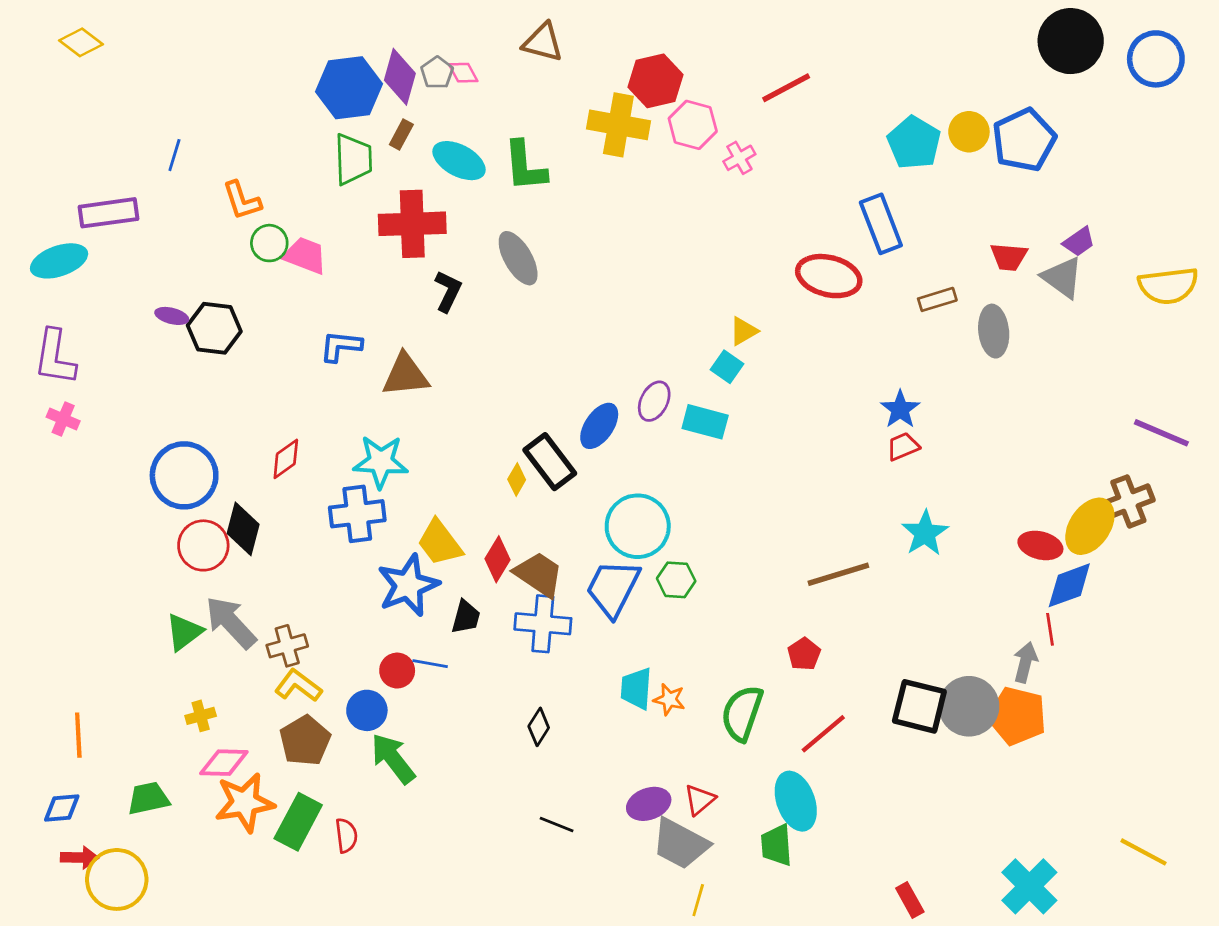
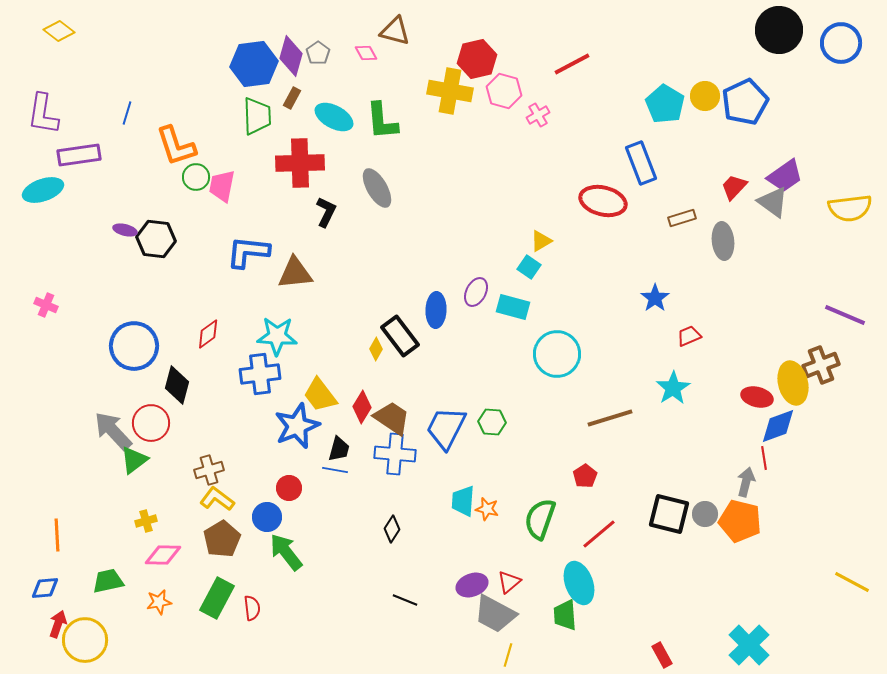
pink diamond: (463, 73) -> (366, 53), moved
orange L-shape: (242, 200) -> (176, 146), size x1.4
purple trapezoid: (1079, 242) -> (785, 176), size x1.5
pink trapezoid: (305, 255) -> (222, 186), turned -100
red trapezoid: (1009, 257) -> (734, 187), turned 128
blue L-shape: (341, 346) -> (248, 252), size x1.4
purple L-shape: (55, 357) -> (43, 114), moved
blue ellipse: (599, 426) -> (436, 310), turned -32
red trapezoid: (903, 447) -> (689, 336), moved
cyan circle: (638, 526) -> (557, 354), moved
yellow ellipse: (1090, 526) -> (793, 383), turned -48
red circle: (203, 545) -> (151, 423), moved
gray arrow: (231, 622) -> (113, 431), moved
blue line: (430, 664) -> (335, 470), moved
gray circle: (969, 706) -> (705, 514), size x0.6
orange star: (245, 803) -> (159, 602), moved, size x0.6
yellow line: (1143, 852) -> (852, 582), moved
red arrow: (80, 857) -> (58, 624), turned -72

